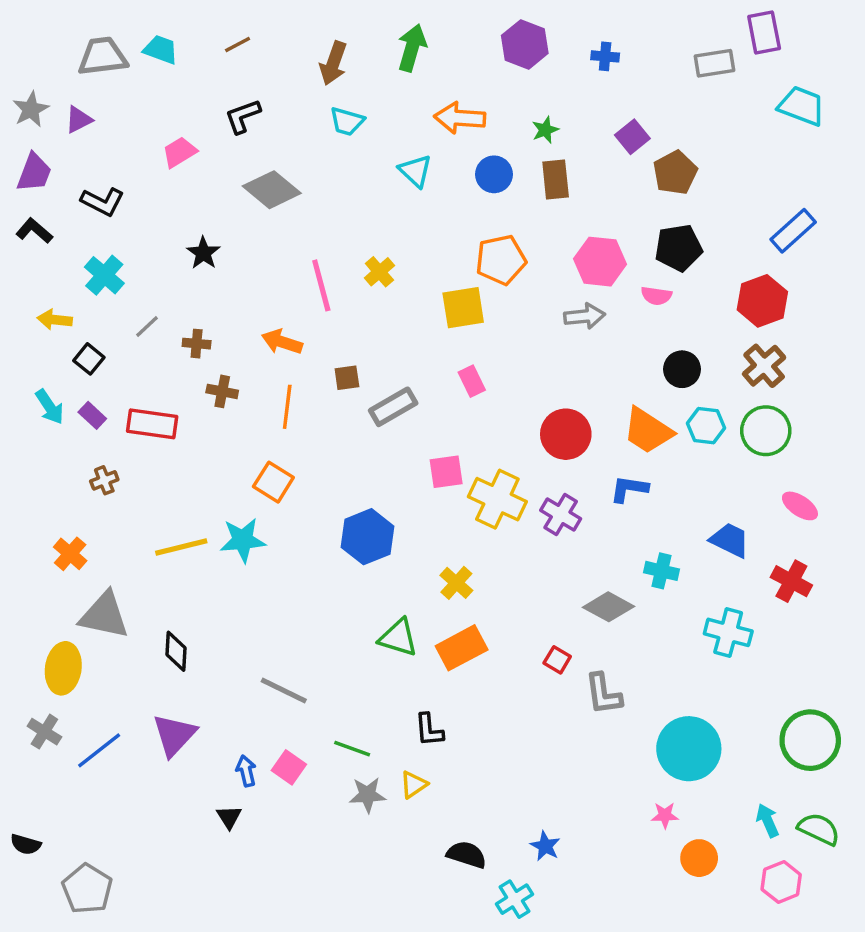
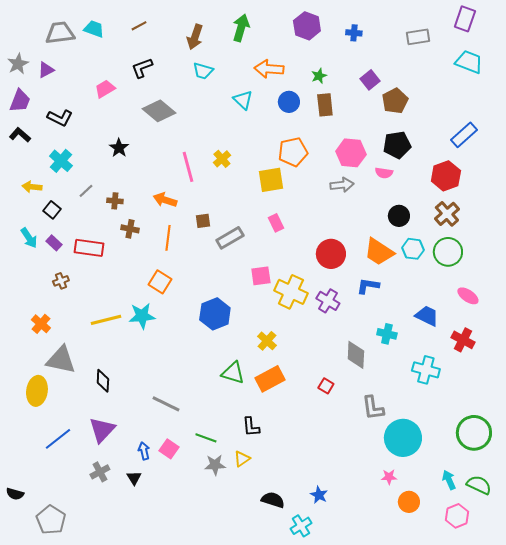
purple rectangle: (764, 32) -> (465, 19), moved, turned 30
gray diamond: (609, 607) -> (356, 355), turned 64
gray L-shape: (603, 694) -> (373, 408), moved
gray cross: (44, 732) -> (100, 472), moved, turned 30

